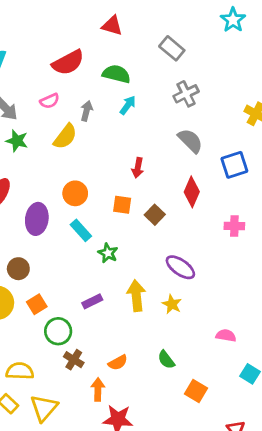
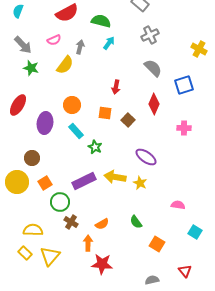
yellow arrow: (136, 296) -> (115, 177), turned -75
purple rectangle: (92, 301) -> (84, 181), size x1.6

